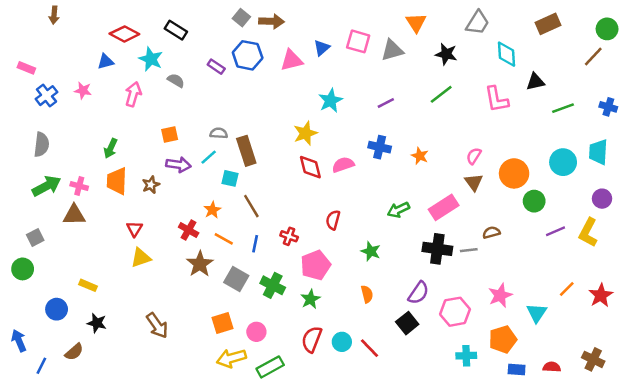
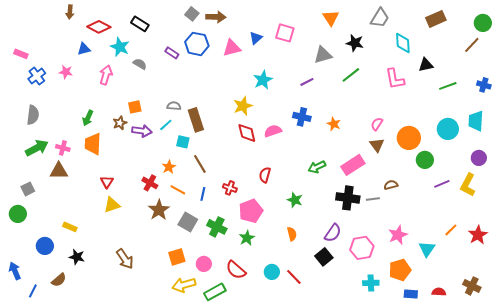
brown arrow: (54, 15) -> (70, 12), moved
gray triangle: (392, 50) -> (323, 55), moved
brown star: (151, 185) -> (120, 123), moved
red semicircle: (312, 339) -> (236, 270), moved, turned -70

